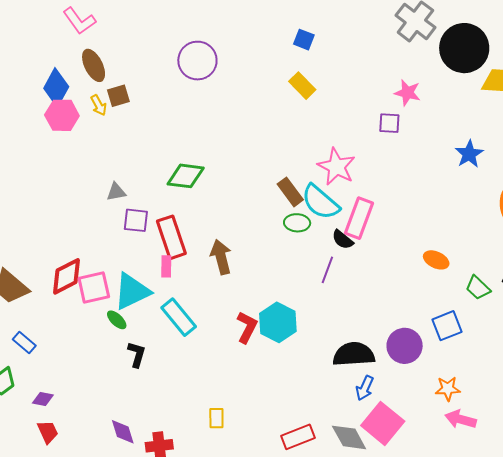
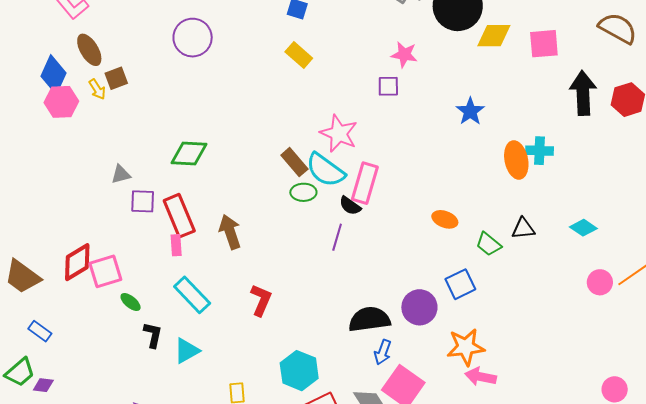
cyan triangle: (132, 291) -> (187, 351), moved, size x0.7
cyan hexagon: (278, 322) -> (299, 371), moved
orange star: (448, 389) -> (466, 347), size x1.5
purple diamond: (43, 399) -> (43, 385), moved

